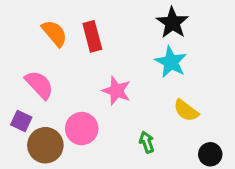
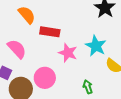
red rectangle: (92, 36) -> (50, 32), moved, turned -66
cyan star: (171, 62) -> (96, 46), moved

